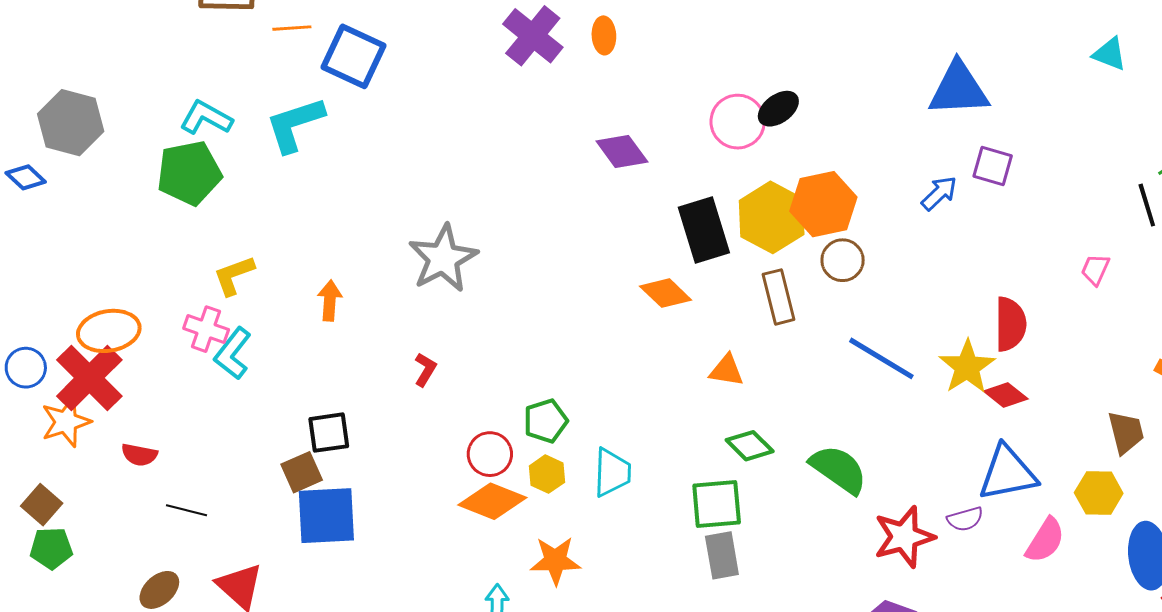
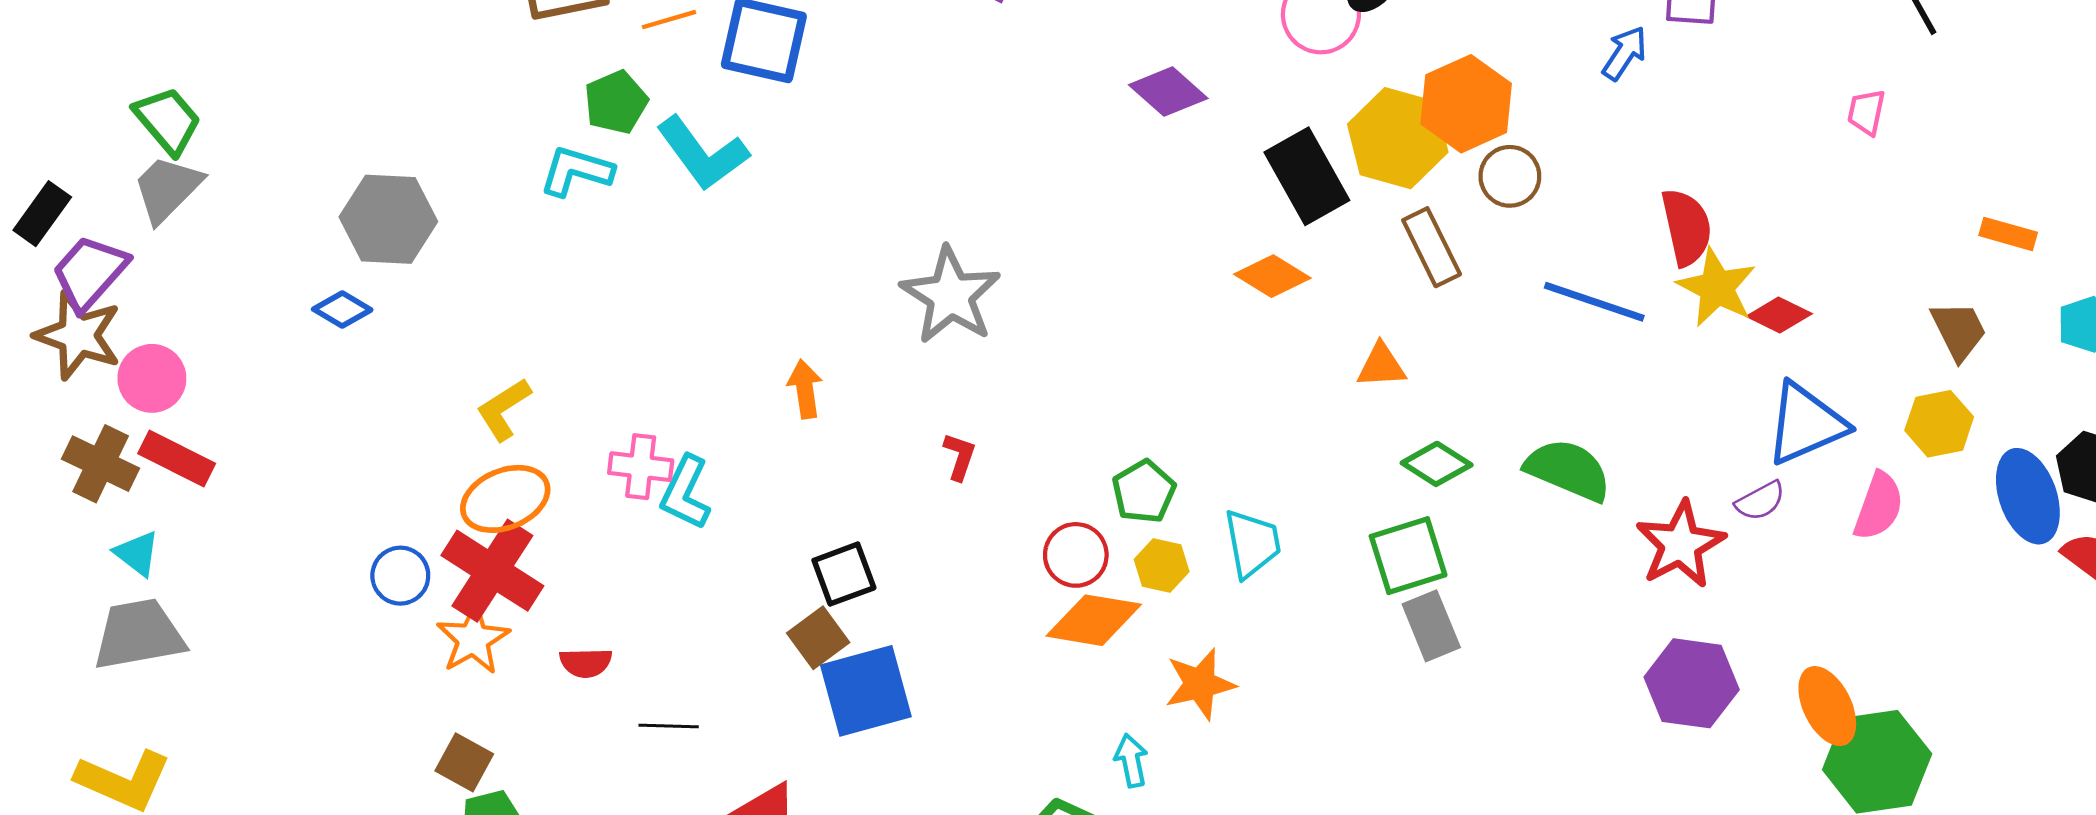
cyan L-shape: (295, 124) -> (703, 153), turned -96
green pentagon: (189, 173) -> (616, 102), moved, size x0.7
yellow L-shape: (234, 275) -> (504, 409), moved
red semicircle: (1010, 324) -> (1686, 227), moved

